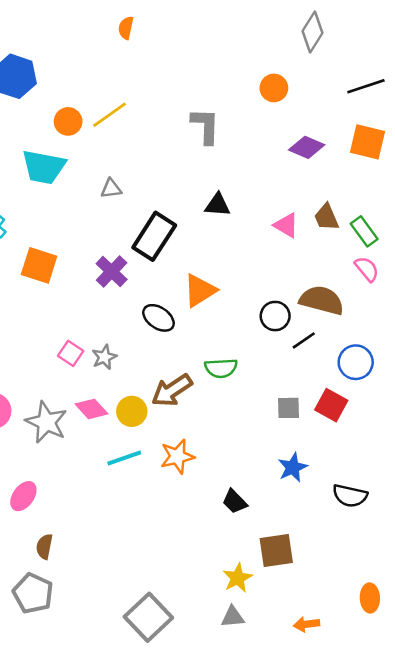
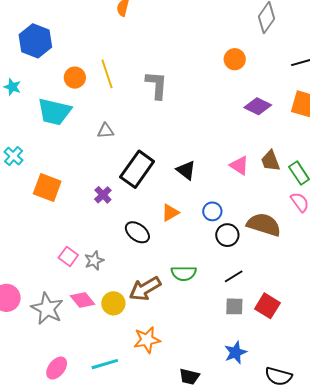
yellow line: (109, 115) -> (107, 74), turned -76
gray L-shape: (205, 126) -> (157, 85), moved
black triangle: (218, 205) -> (186, 170), moved, turned 30
purple cross: (112, 272) -> (103, 195), size x0.7
orange triangle: (200, 290) -> (170, 213), size x0.7
black line: (304, 340) -> (234, 276), moved
blue circle: (356, 362) -> (212, 211), moved, size x0.7
cyan line: (124, 458) -> (105, 364), moved
pink ellipse: (23, 496) -> (57, 368), moved
black trapezoid: (235, 502) -> (189, 377), turned -35

